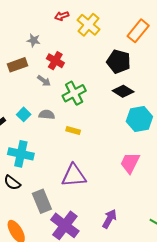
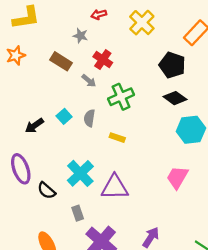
red arrow: (62, 16) -> (99, 14), moved
brown rectangle: (18, 65) -> (61, 61), turned 48
gray semicircle: (47, 115) -> (89, 118), turned -91
cyan cross: (21, 154) -> (80, 173), moved, turned 30
gray rectangle: (42, 201) -> (78, 213), size x0.6

